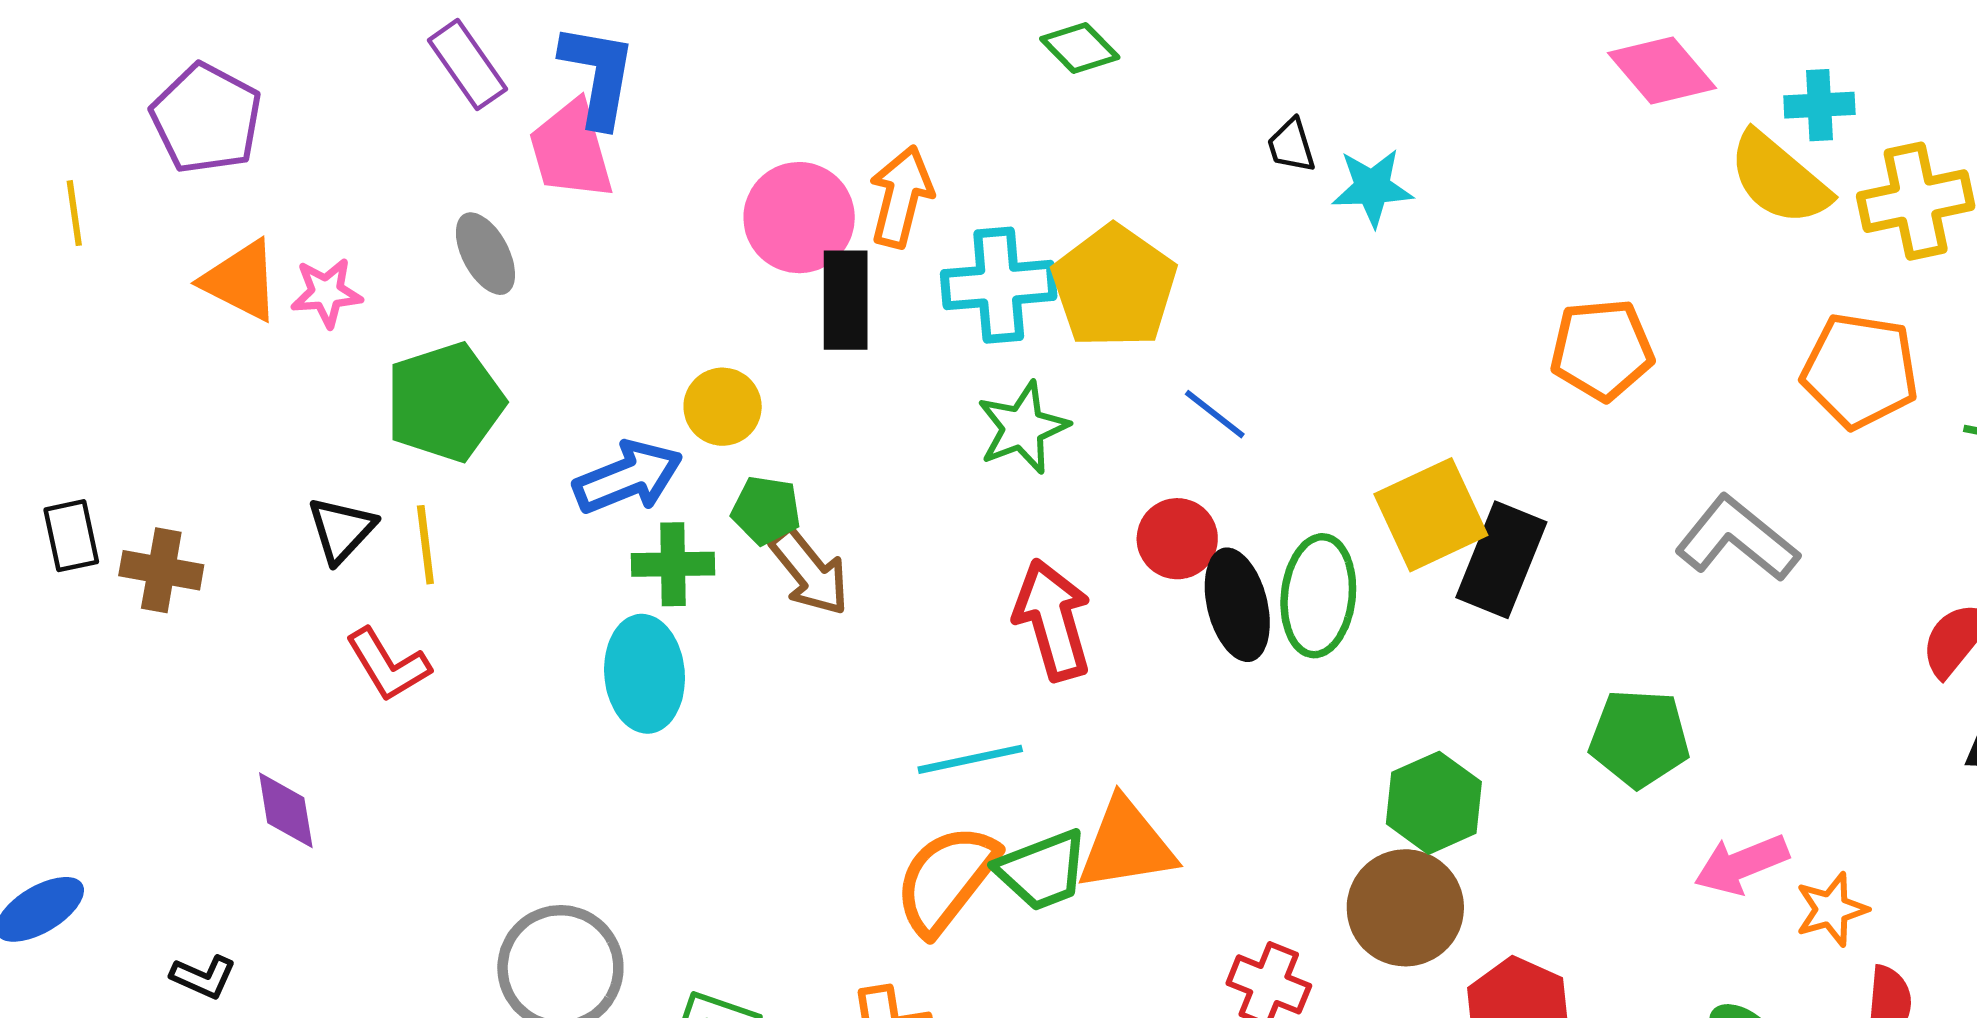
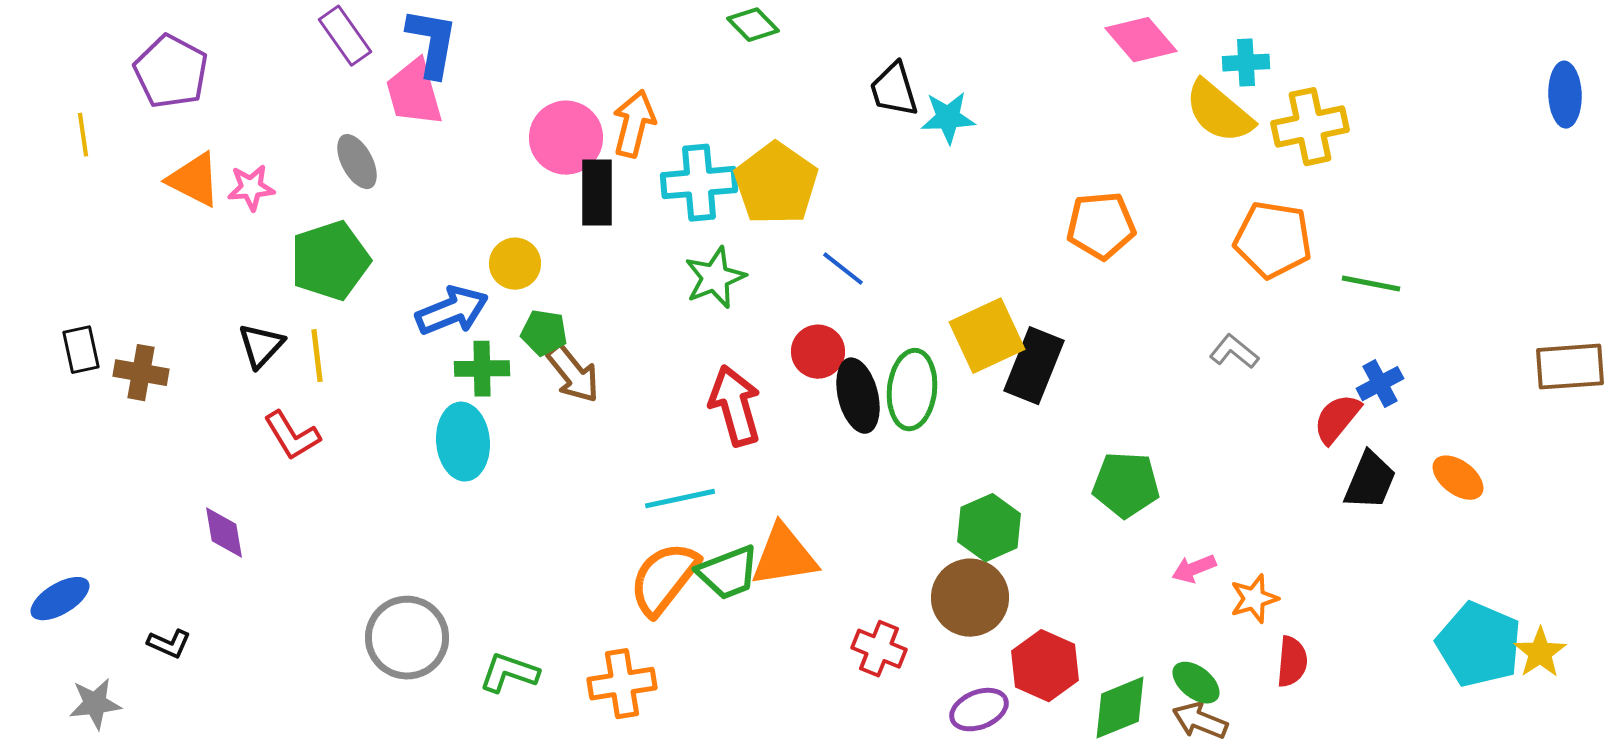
black trapezoid: (1291, 146) -> (894, 90), size x1.5
gray L-shape: (1737, 539) -> (1234, 352), moved, size x0.6
pink arrow: (1741, 864) -> (1194, 569), size x0.7

